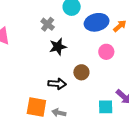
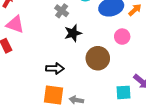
brown circle: (81, 72) -> (98, 58), size x1.5
black arrow: (57, 84) -> (55, 68), moved

